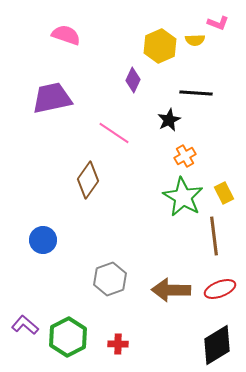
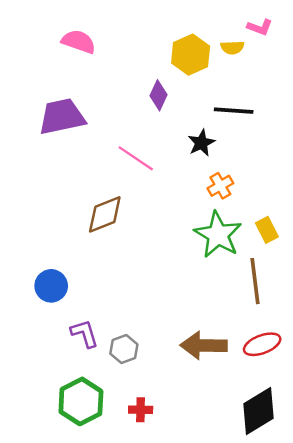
brown diamond: (88, 180) -> (105, 214), turned 33
gray hexagon: (110, 279) -> (124, 349), moved, size x0.7
purple L-shape: (25, 325) -> (85, 334), moved, turned 32

